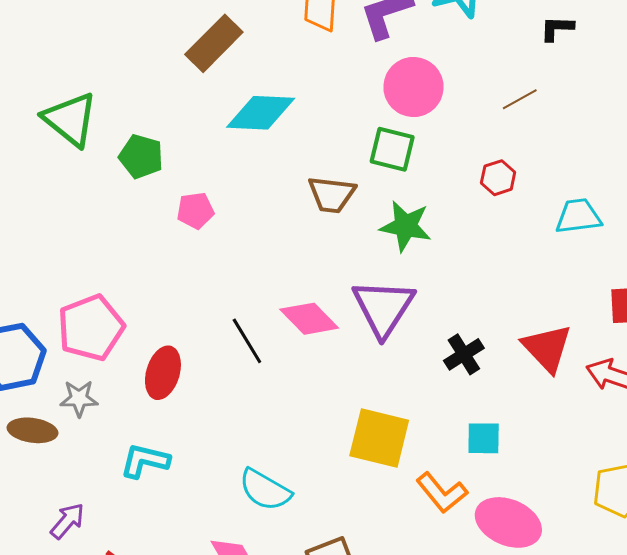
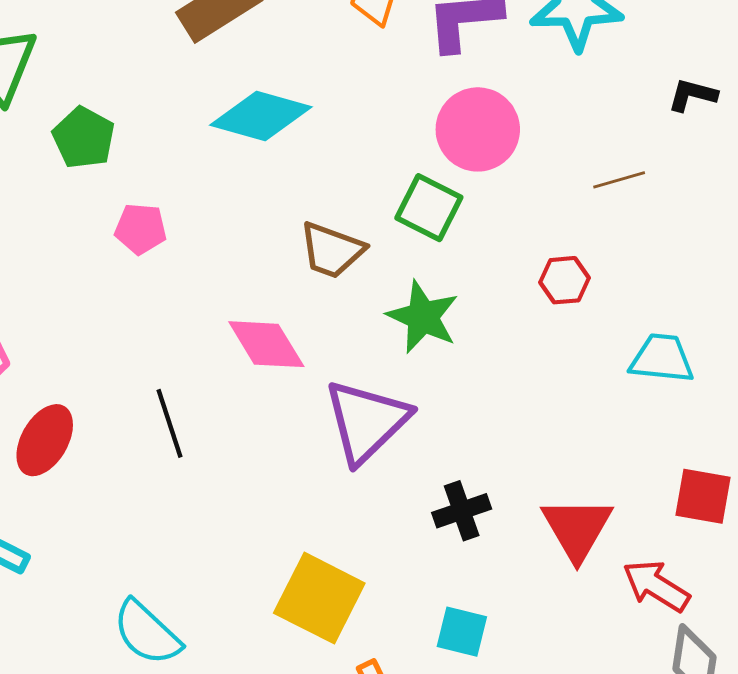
pink diamond: (309, 319) -> (266, 344), moved

